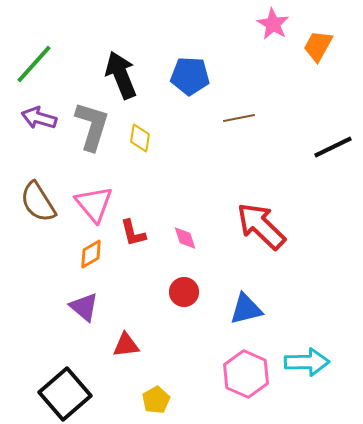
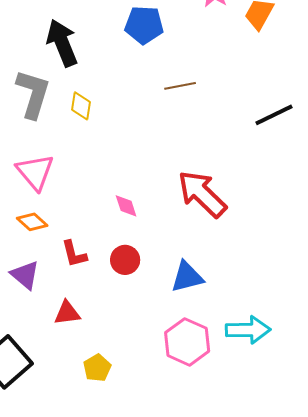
blue pentagon: (190, 76) -> (144, 25), moved
red L-shape: (133, 233) -> (74, 254), moved
orange diamond: (91, 254) -> (32, 222), turned 72

